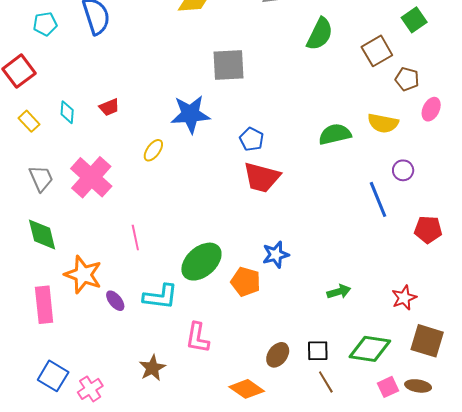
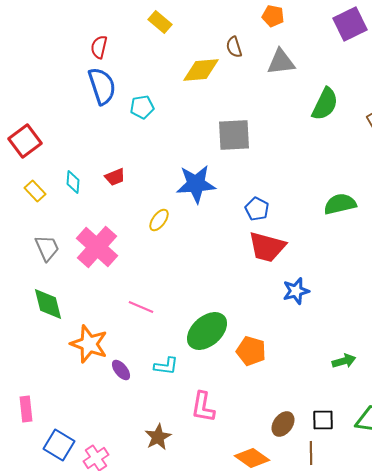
cyan pentagon: (45, 24) -> (142, 107), moved
pink line: (135, 238) -> (141, 307), turned -55
blue star: (276, 255) -> (296, 291), moved
cyan L-shape: (160, 297) -> (166, 366), size x0.7
pink rectangle: (44, 305) -> (26, 409), moved, size x0.7
brown line: (326, 382) -> (311, 453), moved, turned 30

